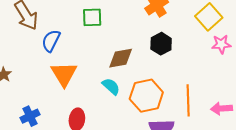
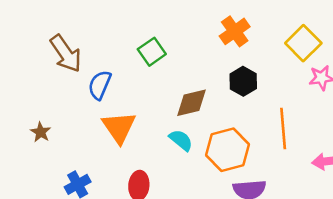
green square: (92, 17) -> (152, 52), turned -30
orange line: (188, 100) -> (283, 128), moved

